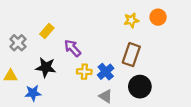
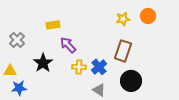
yellow rectangle: (47, 31) -> (53, 25), moved, turned 40
black star: (46, 67) -> (43, 63), turned 30
blue star: (33, 93) -> (19, 88), moved

